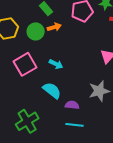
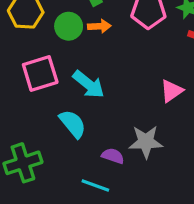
cyan arrow: (56, 64) -> (89, 84), size x1.5
purple semicircle: (72, 105) -> (113, 156), moved

